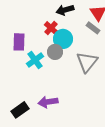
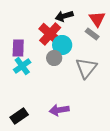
red cross: (51, 28) -> (50, 34), size x1.6
cyan cross: (35, 60) -> (22, 66), moved
purple arrow: (48, 102) -> (59, 110), moved

